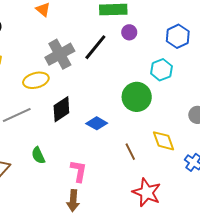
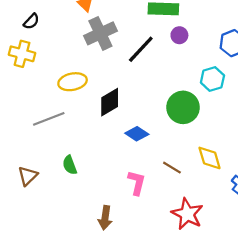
gray cross: (60, 54) -> (100, 33), moved
black diamond: (61, 109) -> (110, 102), moved
brown line: (130, 152) -> (172, 168), turned -36
pink L-shape: (79, 171) -> (137, 183), moved

